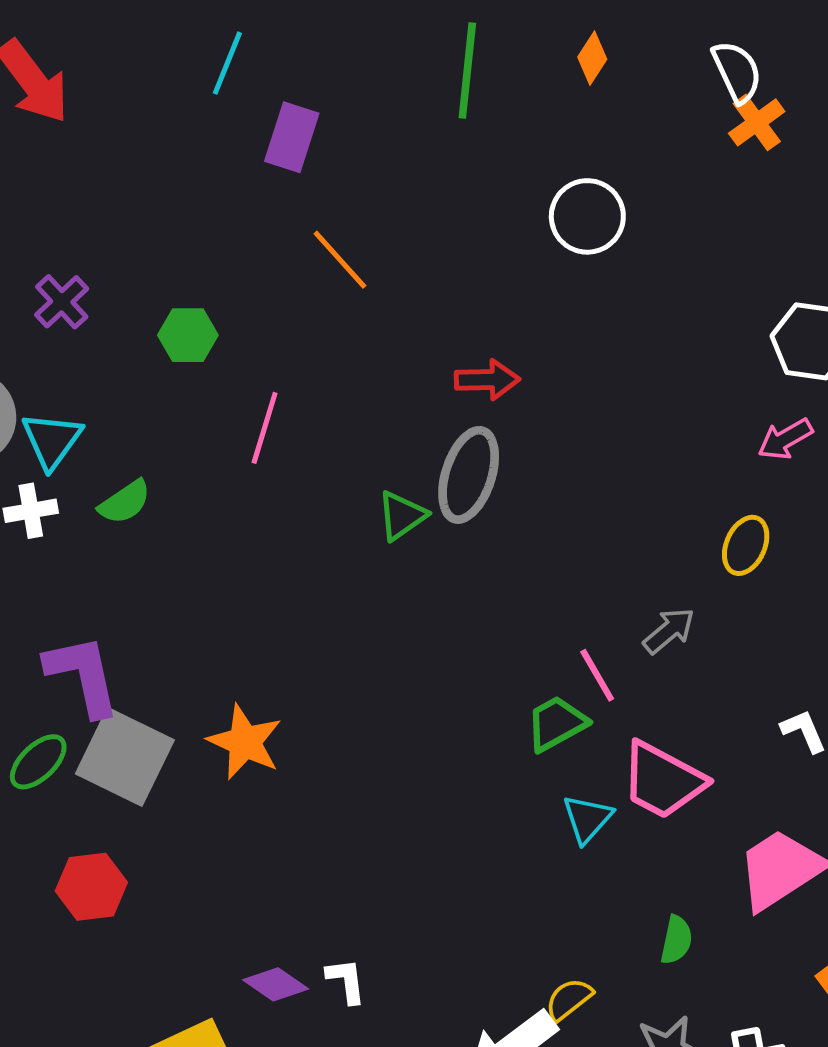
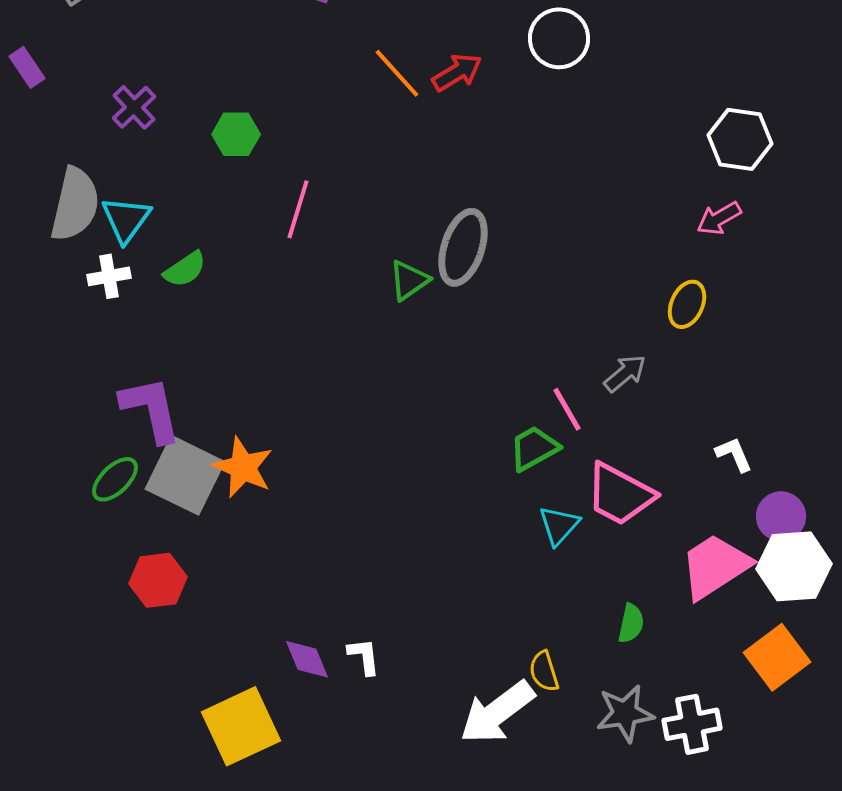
orange line: (340, 260) -> (397, 73), moved
red arrow: (487, 380) -> (457, 72), moved, turned -30
orange star: (245, 742) -> (243, 467), moved
purple diamond: (276, 984) -> (307, 659), turned 33
yellow semicircle: (569, 999) -> (544, 671), turned -69

